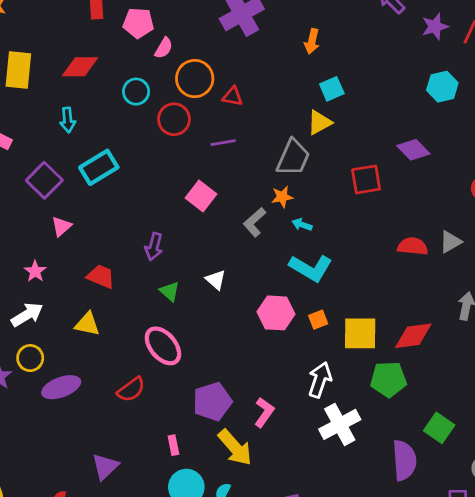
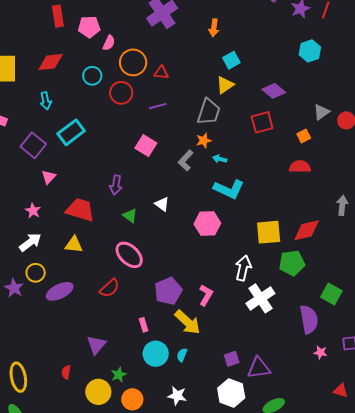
purple diamond: (413, 150) -> (274, 91), moved
gray triangle: (450, 242) -> (321, 112), moved
red trapezoid: (101, 276) -> (80, 210), size x1.4
orange square: (318, 320) -> (304, 136), moved

